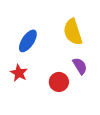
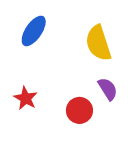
blue ellipse: (28, 41) -> (34, 31), moved

